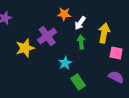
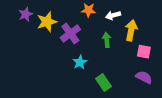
white arrow: (80, 23) -> (113, 15), moved, turned 40
yellow star: (25, 48) -> (47, 22), moved
cyan star: (65, 63) -> (80, 62), moved

